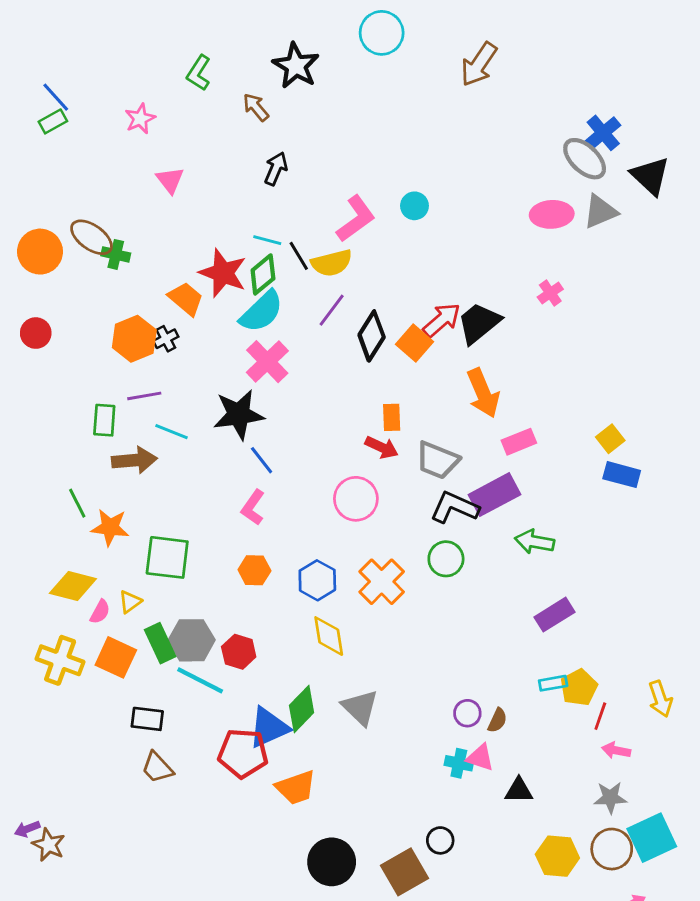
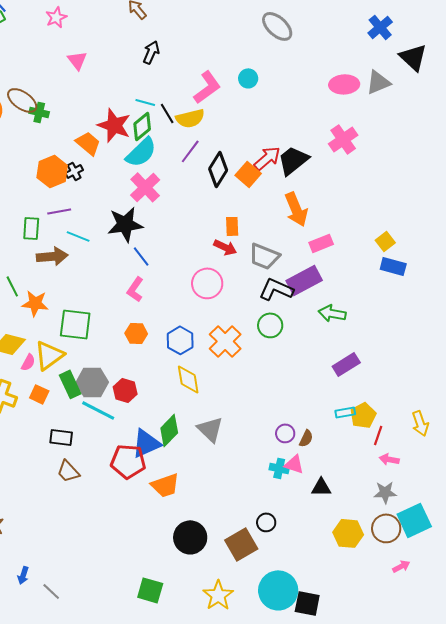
gray ellipse: (585, 159) -> (277, 26), moved
pink cross: (550, 293) -> (343, 139), size x1.6
yellow triangle: (130, 602) -> (49, 355), size x1.8
orange square: (116, 657) -> (39, 394), size x0.7

